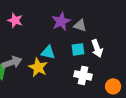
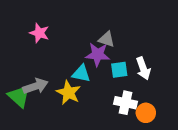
purple star: (61, 21) -> (98, 55), moved, turned 30
gray triangle: (80, 25) -> (106, 39), moved
orange circle: (113, 86) -> (146, 113), moved

